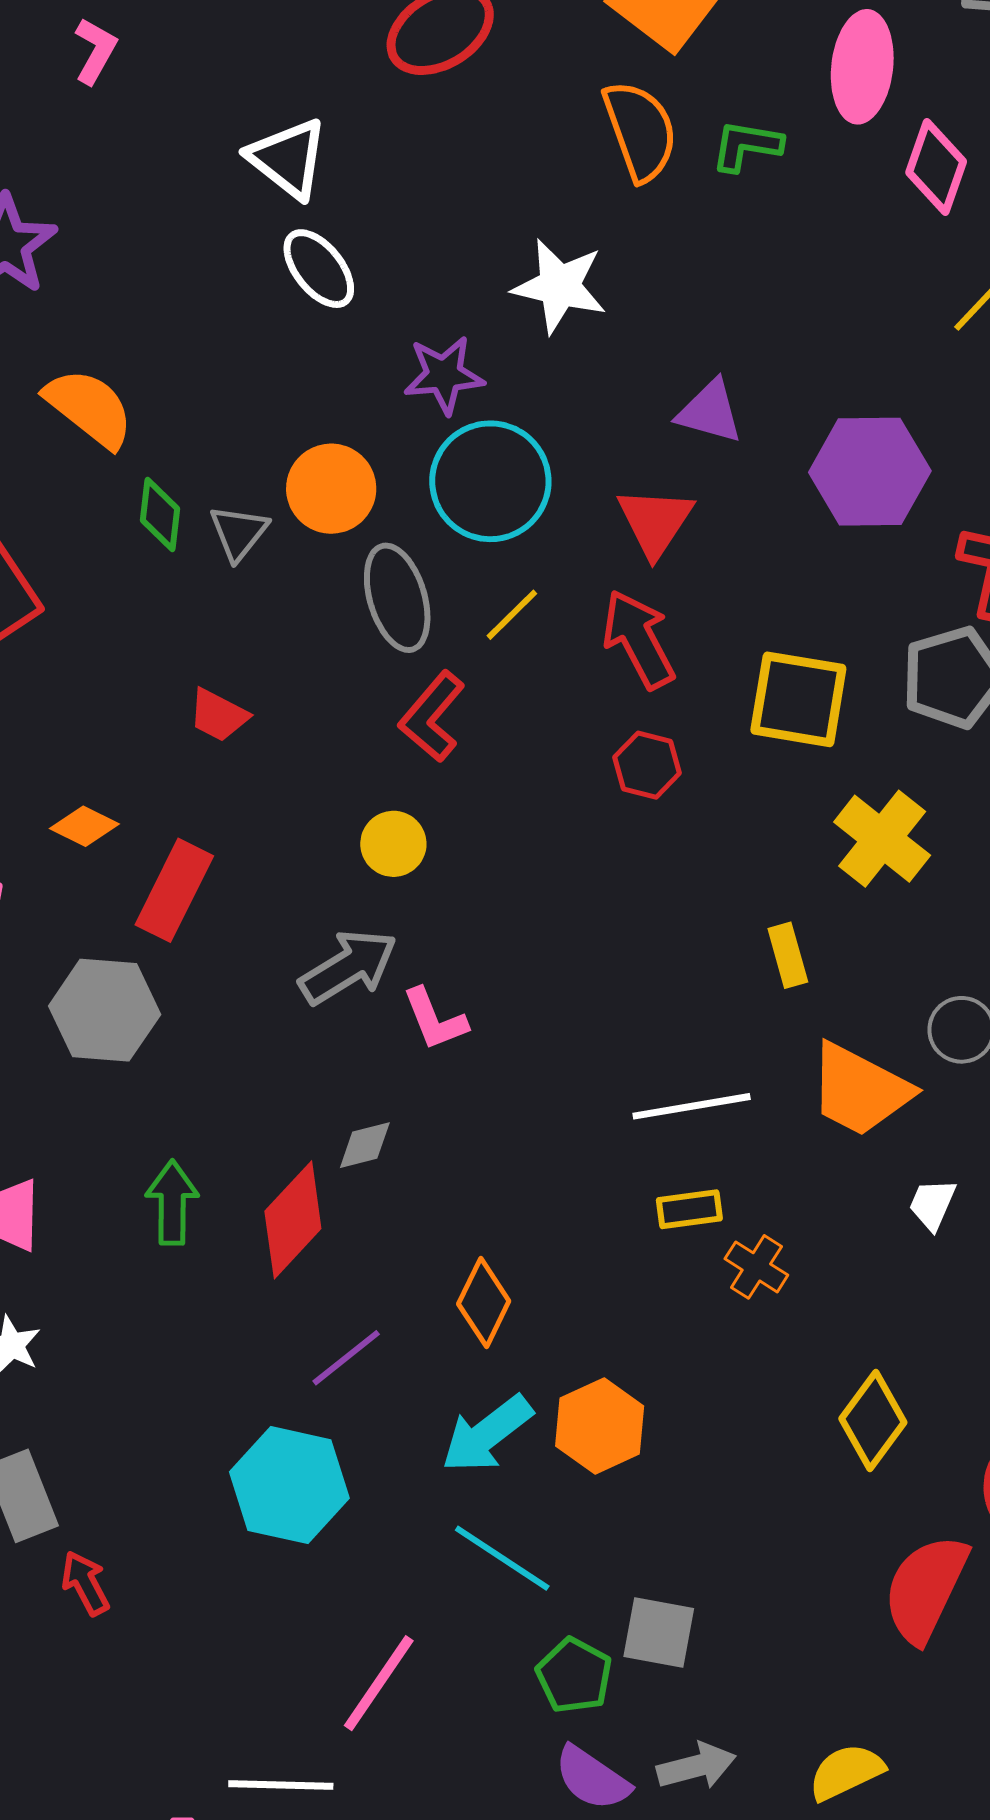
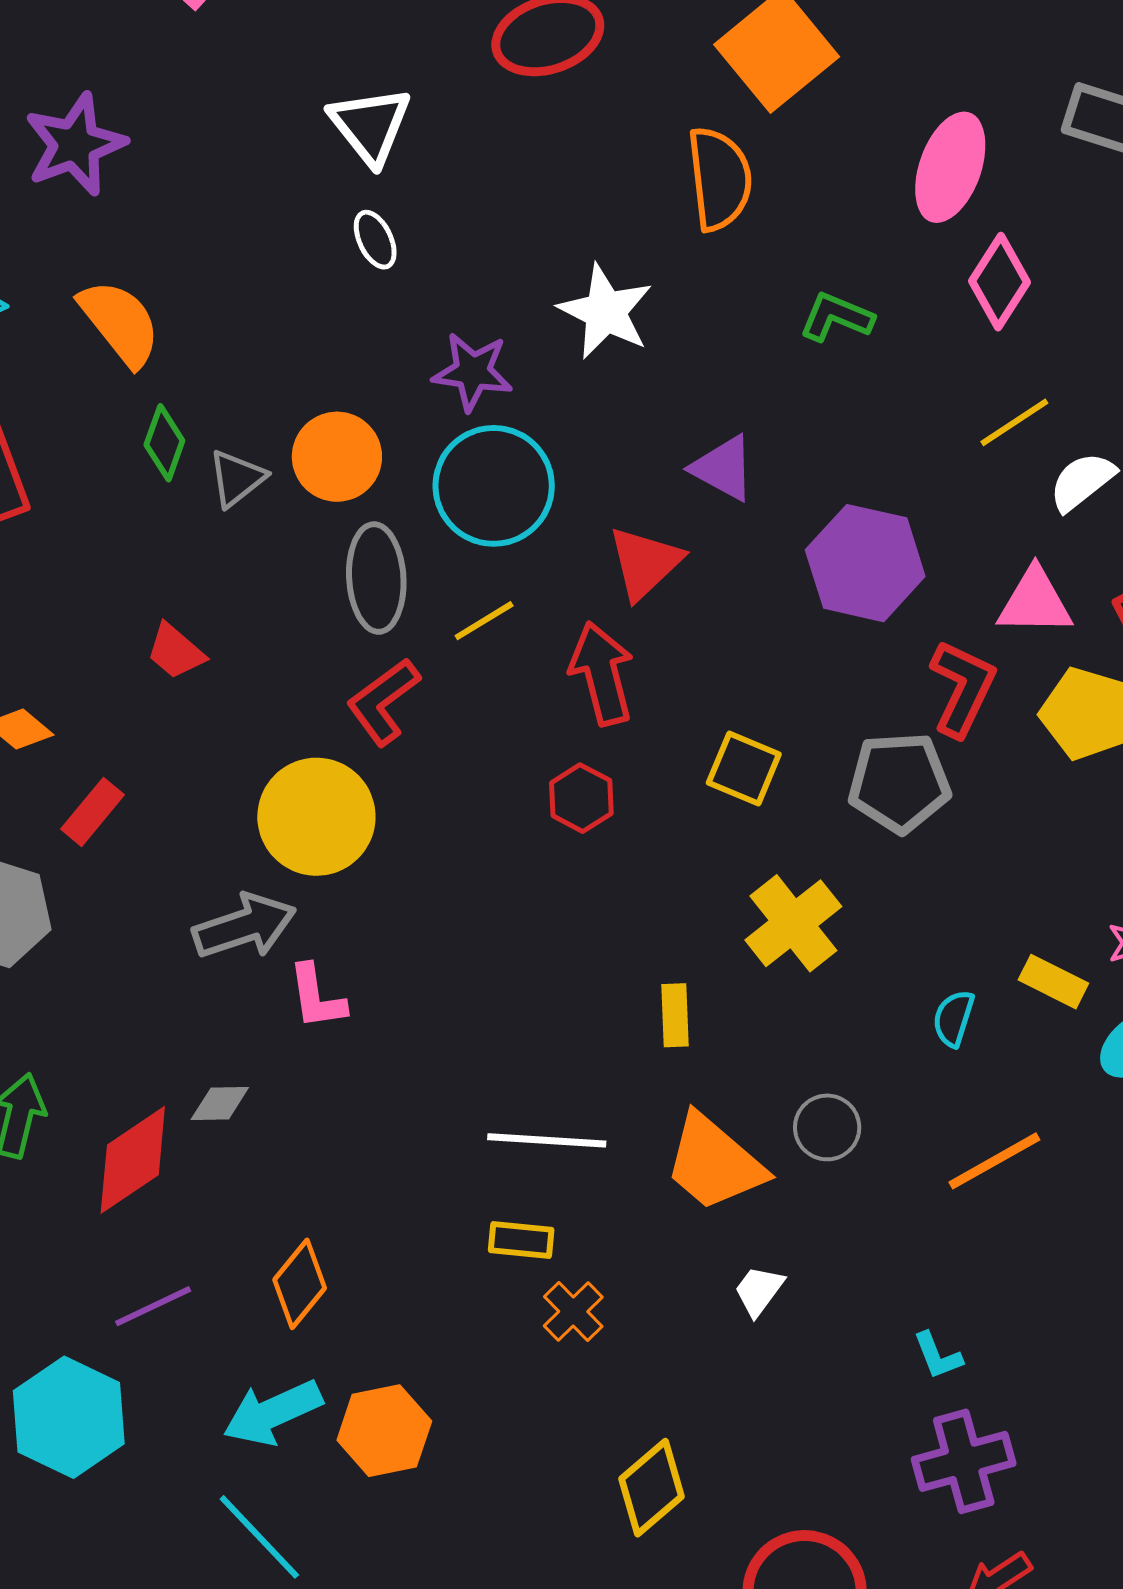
green L-shape: (747, 146) -> (836, 317), moved
white ellipse: (319, 269) -> (375, 240), size x0.7
yellow square: (798, 699) -> (744, 769), size x0.7
yellow circle: (393, 844) -> (316, 817), size x1.8
red rectangle: (174, 890) -> (93, 812), size x0.7

